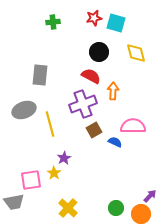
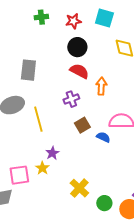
red star: (94, 18) -> (73, 21), moved
black circle: (99, 52) -> (77, 47), moved
purple cross: (83, 104) -> (71, 99), size x0.6
yellow cross: (68, 208) -> (79, 188), moved

